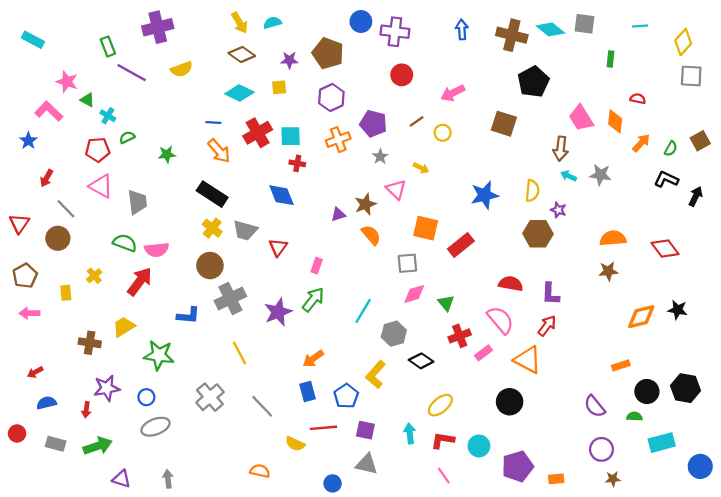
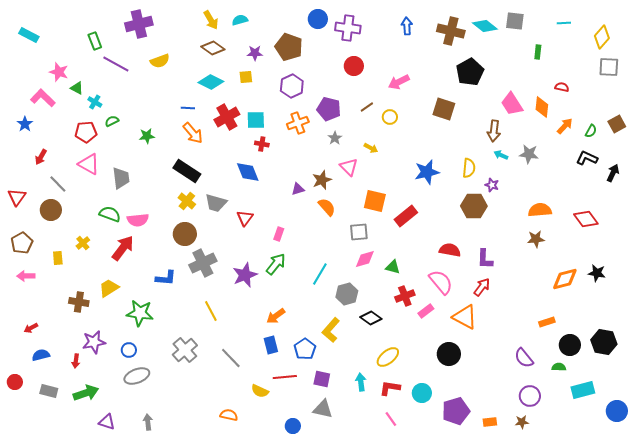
green triangle: (446, 303) -> (393, 267), turned -35
brown star: (613, 479) -> (522, 422), moved

